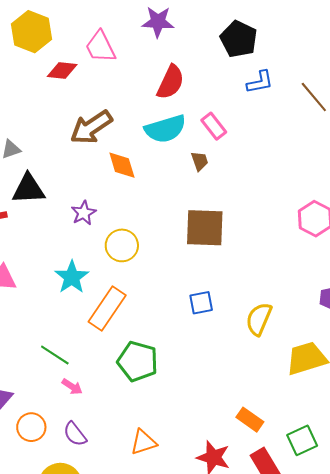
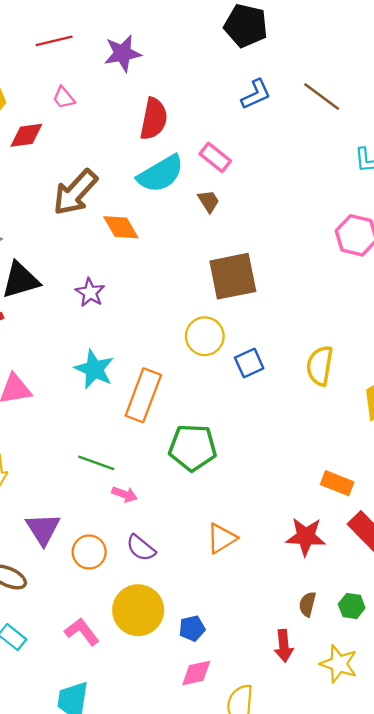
black pentagon: (239, 39) -> (246, 26), moved
pink trapezoid: (100, 47) -> (64, 98), size x0.6
yellow circle: (122, 245) -> (205, 336), moved

